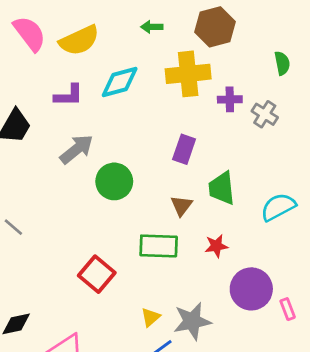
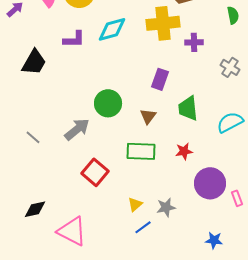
gray cross: (265, 114) -> (230, 67), moved
gray arrow: (77, 149) -> (77, 129), moved
brown triangle: (181, 206) -> (148, 116), moved
gray star: (192, 321) -> (166, 207), size x0.7

